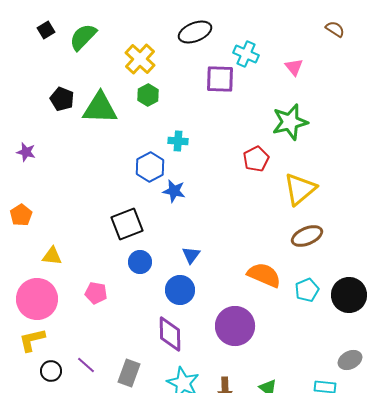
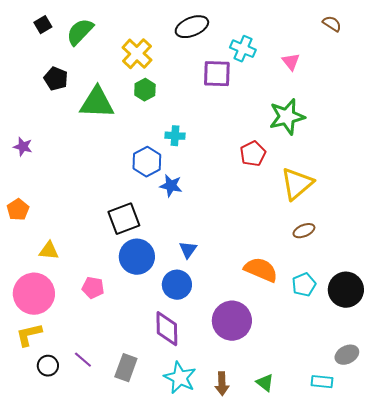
black pentagon: (62, 99) -> (56, 79), moved
brown ellipse: (307, 236) -> (304, 231), size x0.7
blue circle: (140, 262) -> (137, 257), size x1.5

